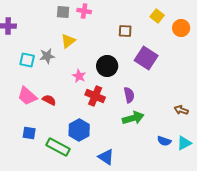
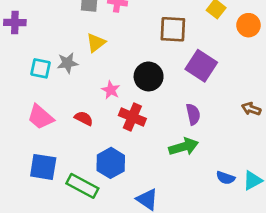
brown square: (125, 31) -> (173, 29), size x1.5
purple semicircle: (129, 95) -> (193, 114), moved
red semicircle: (49, 100) -> (84, 118), moved
brown arrow: (181, 110) -> (251, 109), moved
blue square: (29, 133) -> (43, 167), size x1.5

